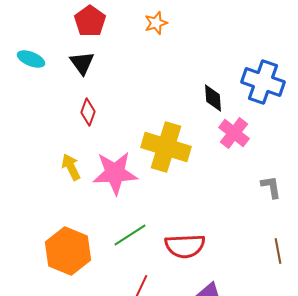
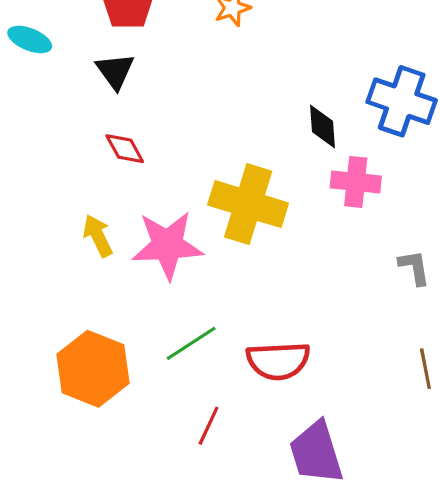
cyan ellipse: (31, 59) -> (30, 39), moved
red diamond: (88, 112) -> (125, 149), turned -48
pink cross: (234, 133) -> (356, 182), turned -32

